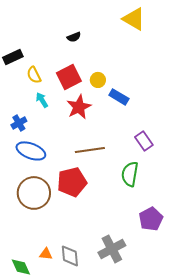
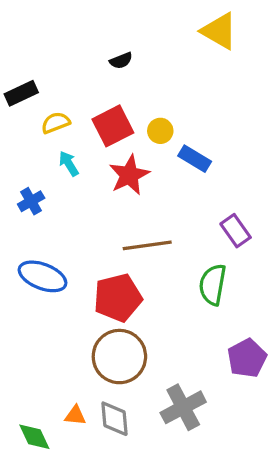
yellow semicircle: (34, 75) -> (56, 123), turned 96
blue ellipse: (31, 151) -> (43, 276), moved
brown circle: (34, 193) -> (119, 357), moved

